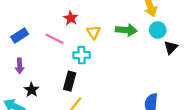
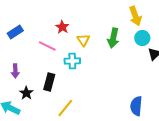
green arrow: (126, 30) -> (113, 38), turned 96
blue rectangle: (20, 35) -> (15, 32), moved
black rectangle: (70, 81) -> (49, 82), moved

